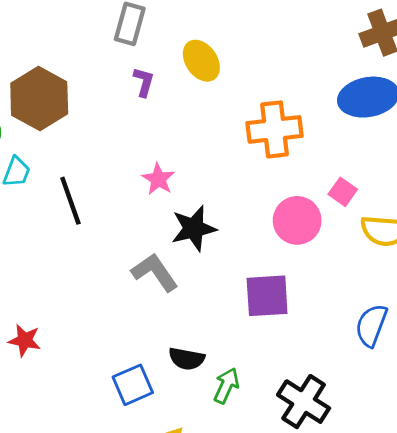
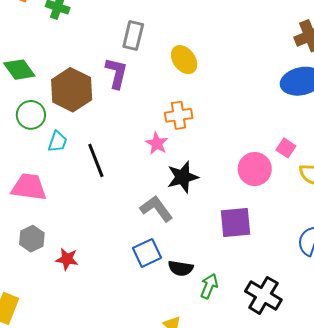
purple L-shape: (144, 82) -> (116, 73), moved, size x1.5
orange cross: (275, 129) -> (179, 115), moved, size x0.7
blue square: (133, 385) -> (147, 253), moved

